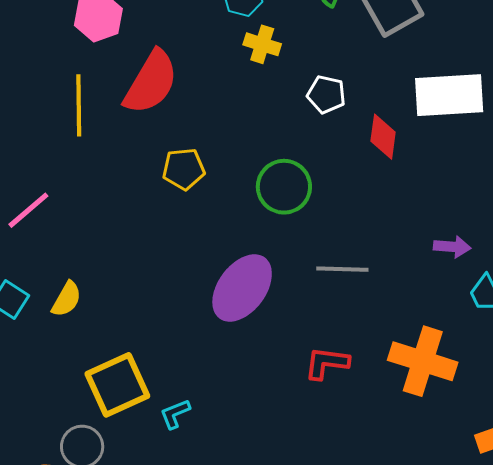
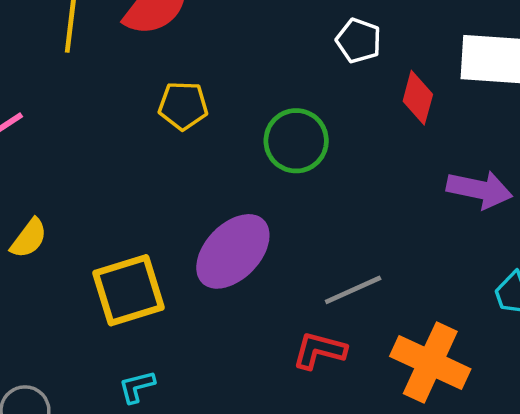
purple arrow: (452, 247) -> (480, 190), moved, size x1.5
gray line: (342, 269) -> (353, 290), moved, turned -33
yellow square: (117, 385) -> (129, 290), moved

